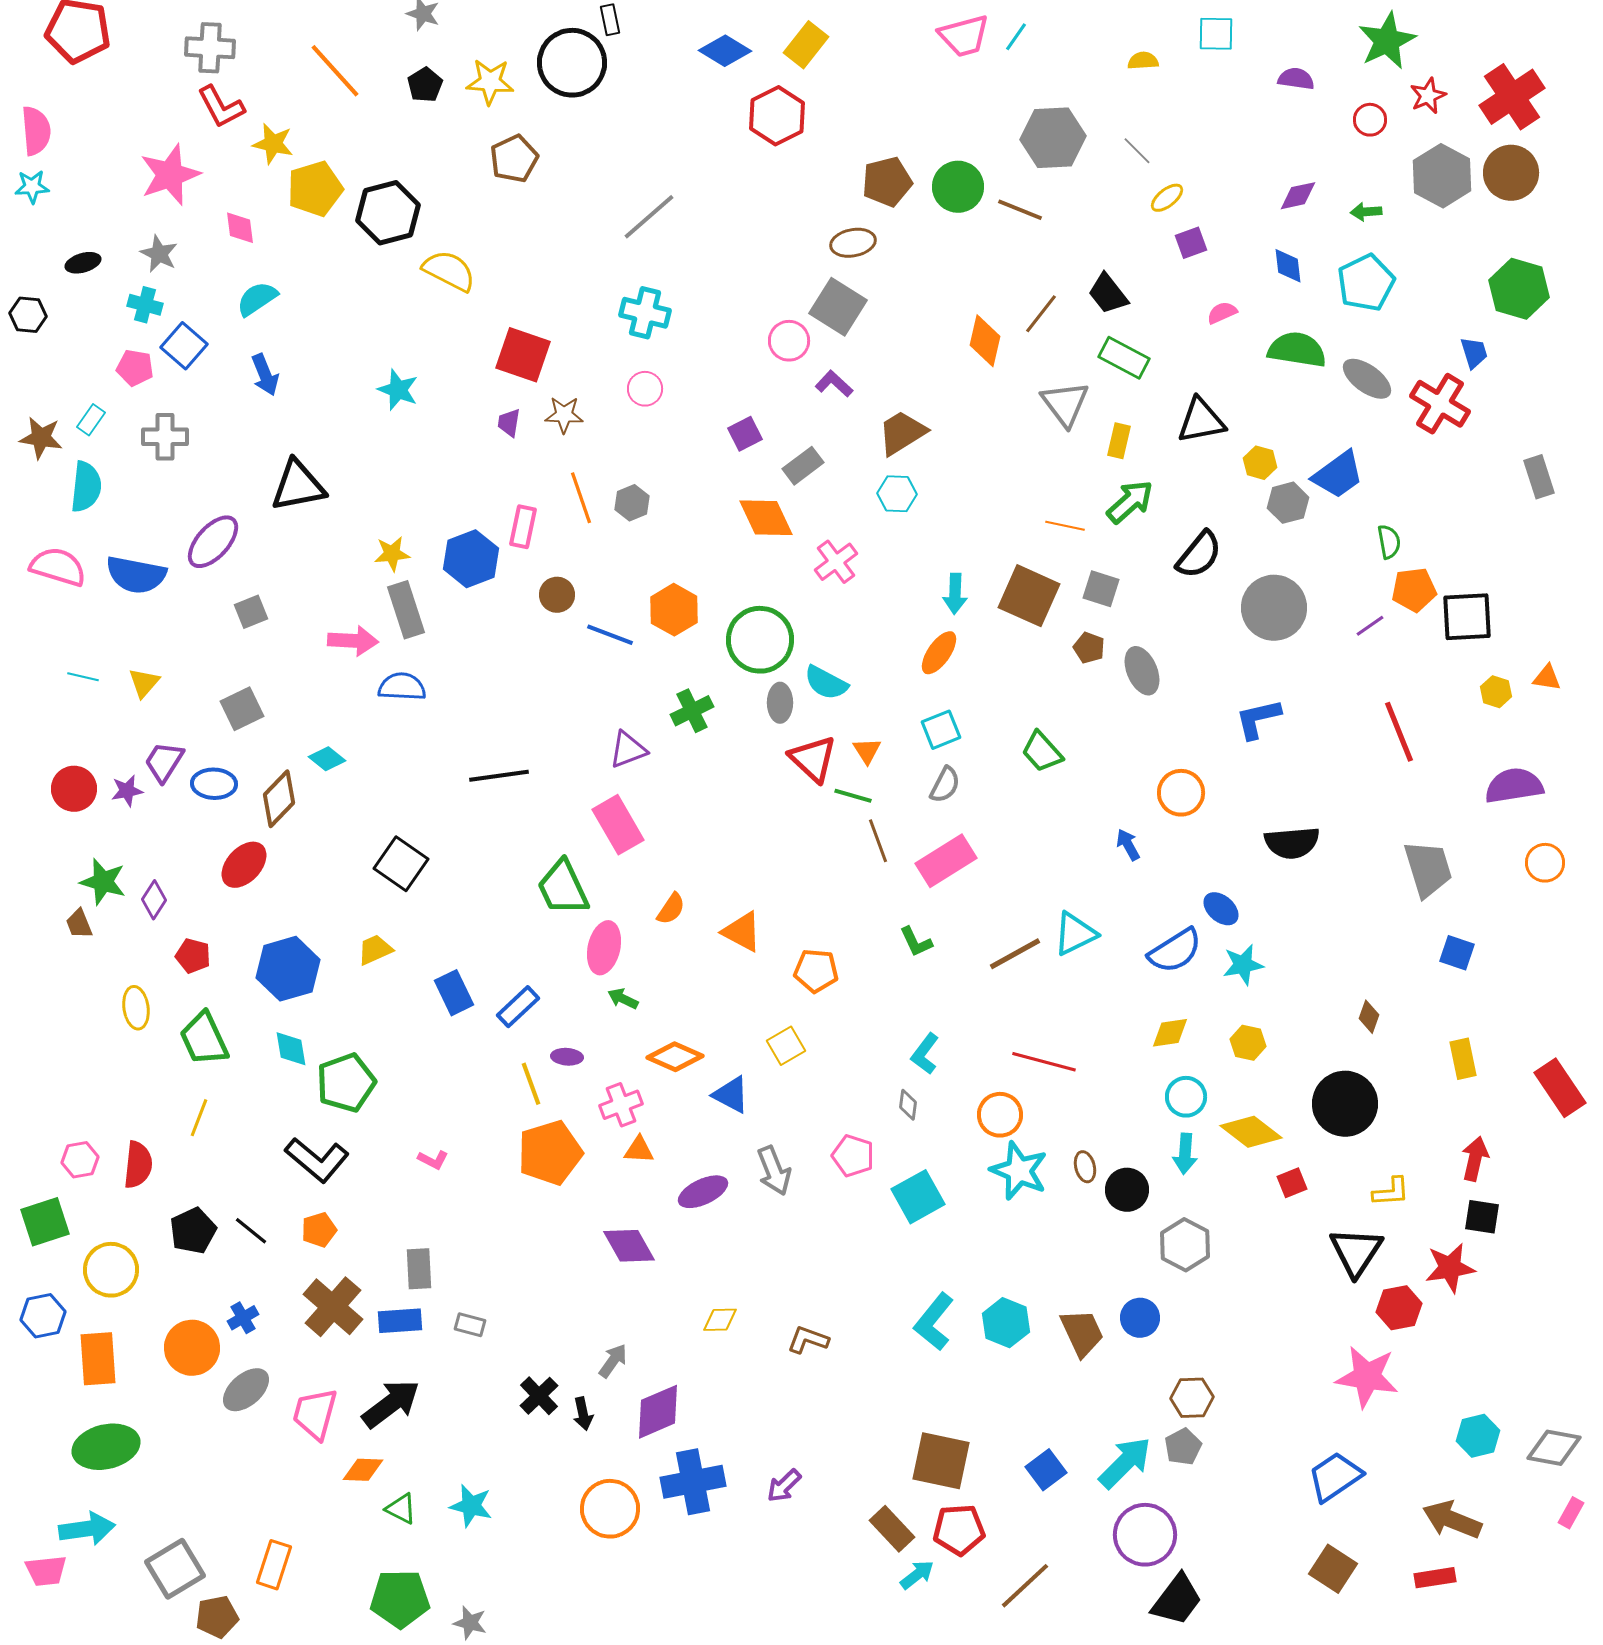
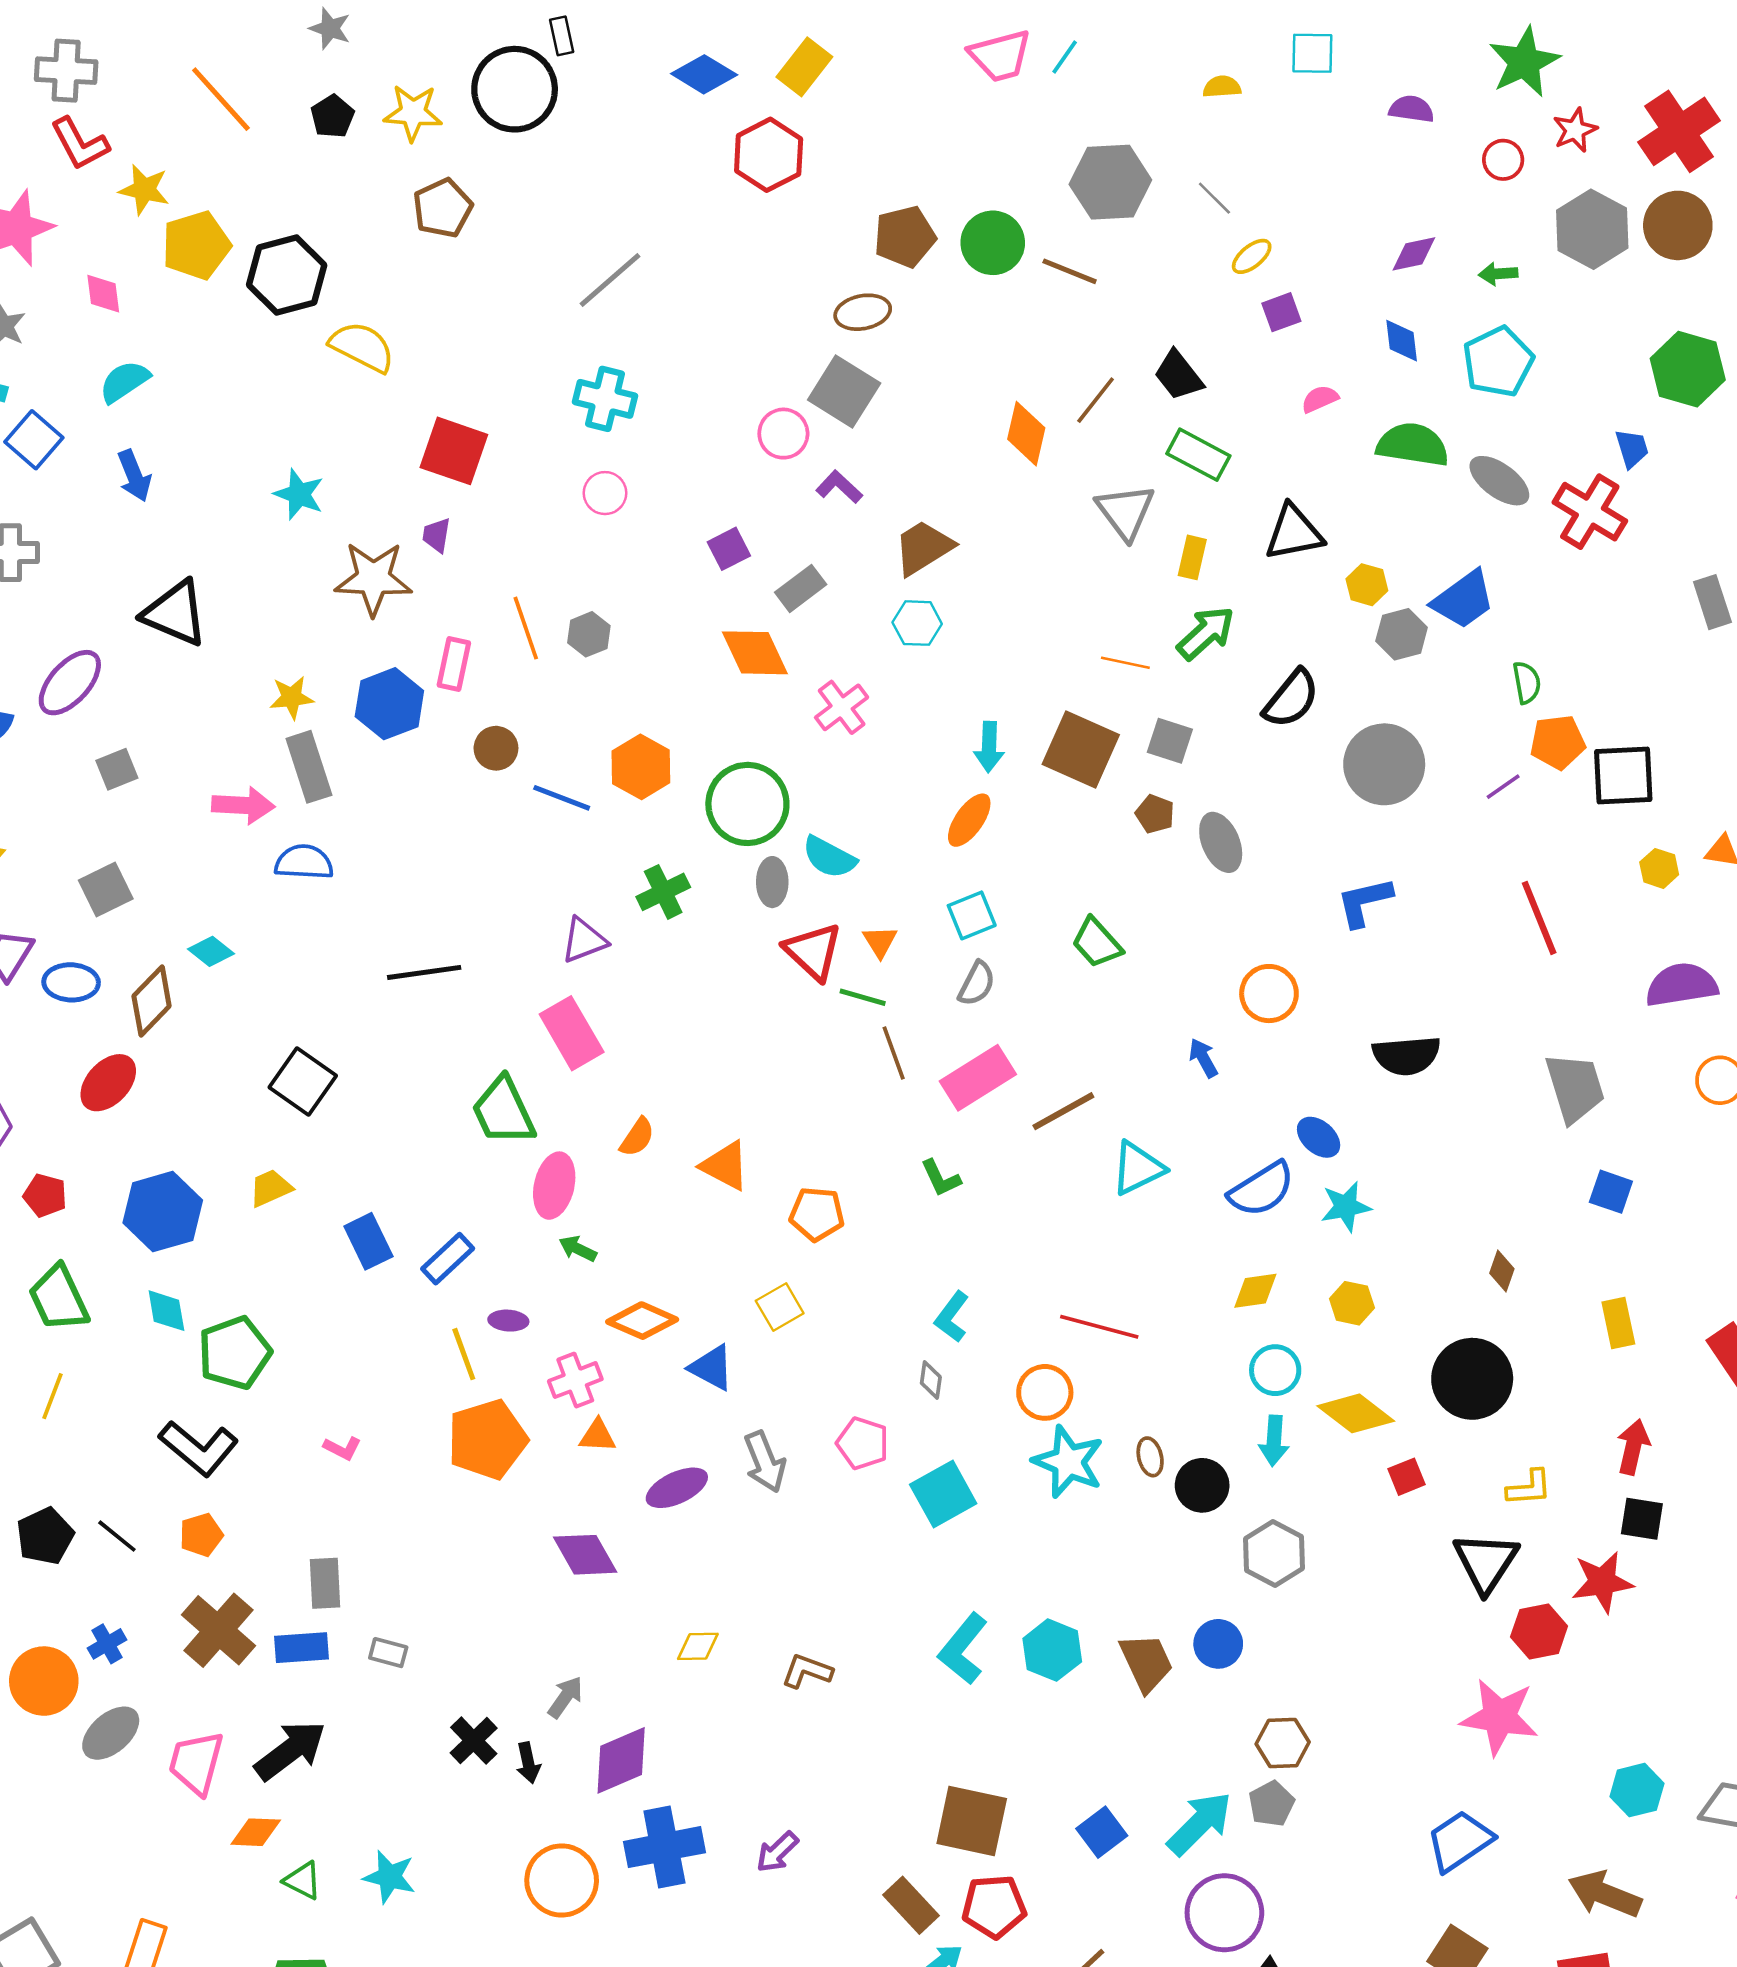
brown star: (564, 415) -> (373, 579), moved, size x1.6
black triangle: (298, 486) -> (175, 613), turned 34
brown line: (1015, 954) -> (1063, 1111), moved

